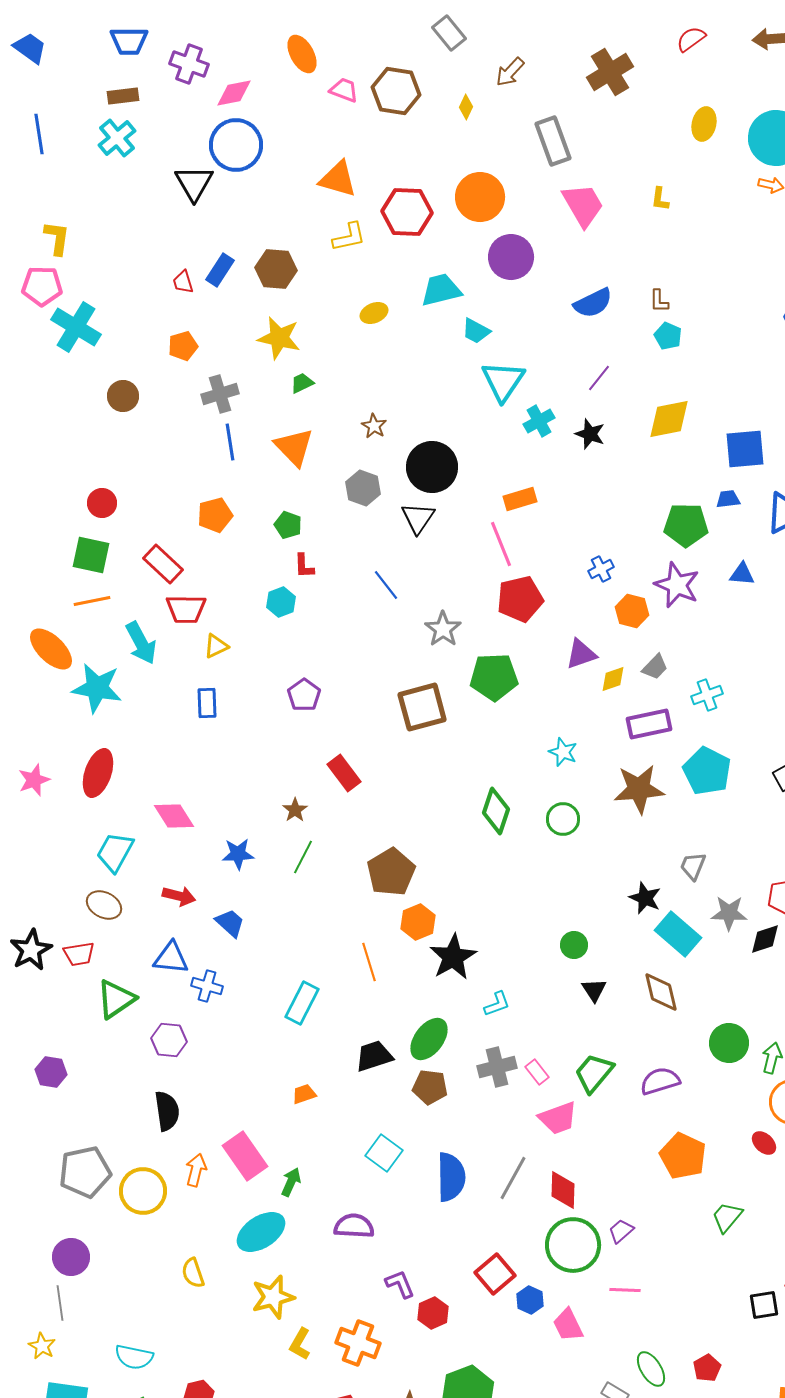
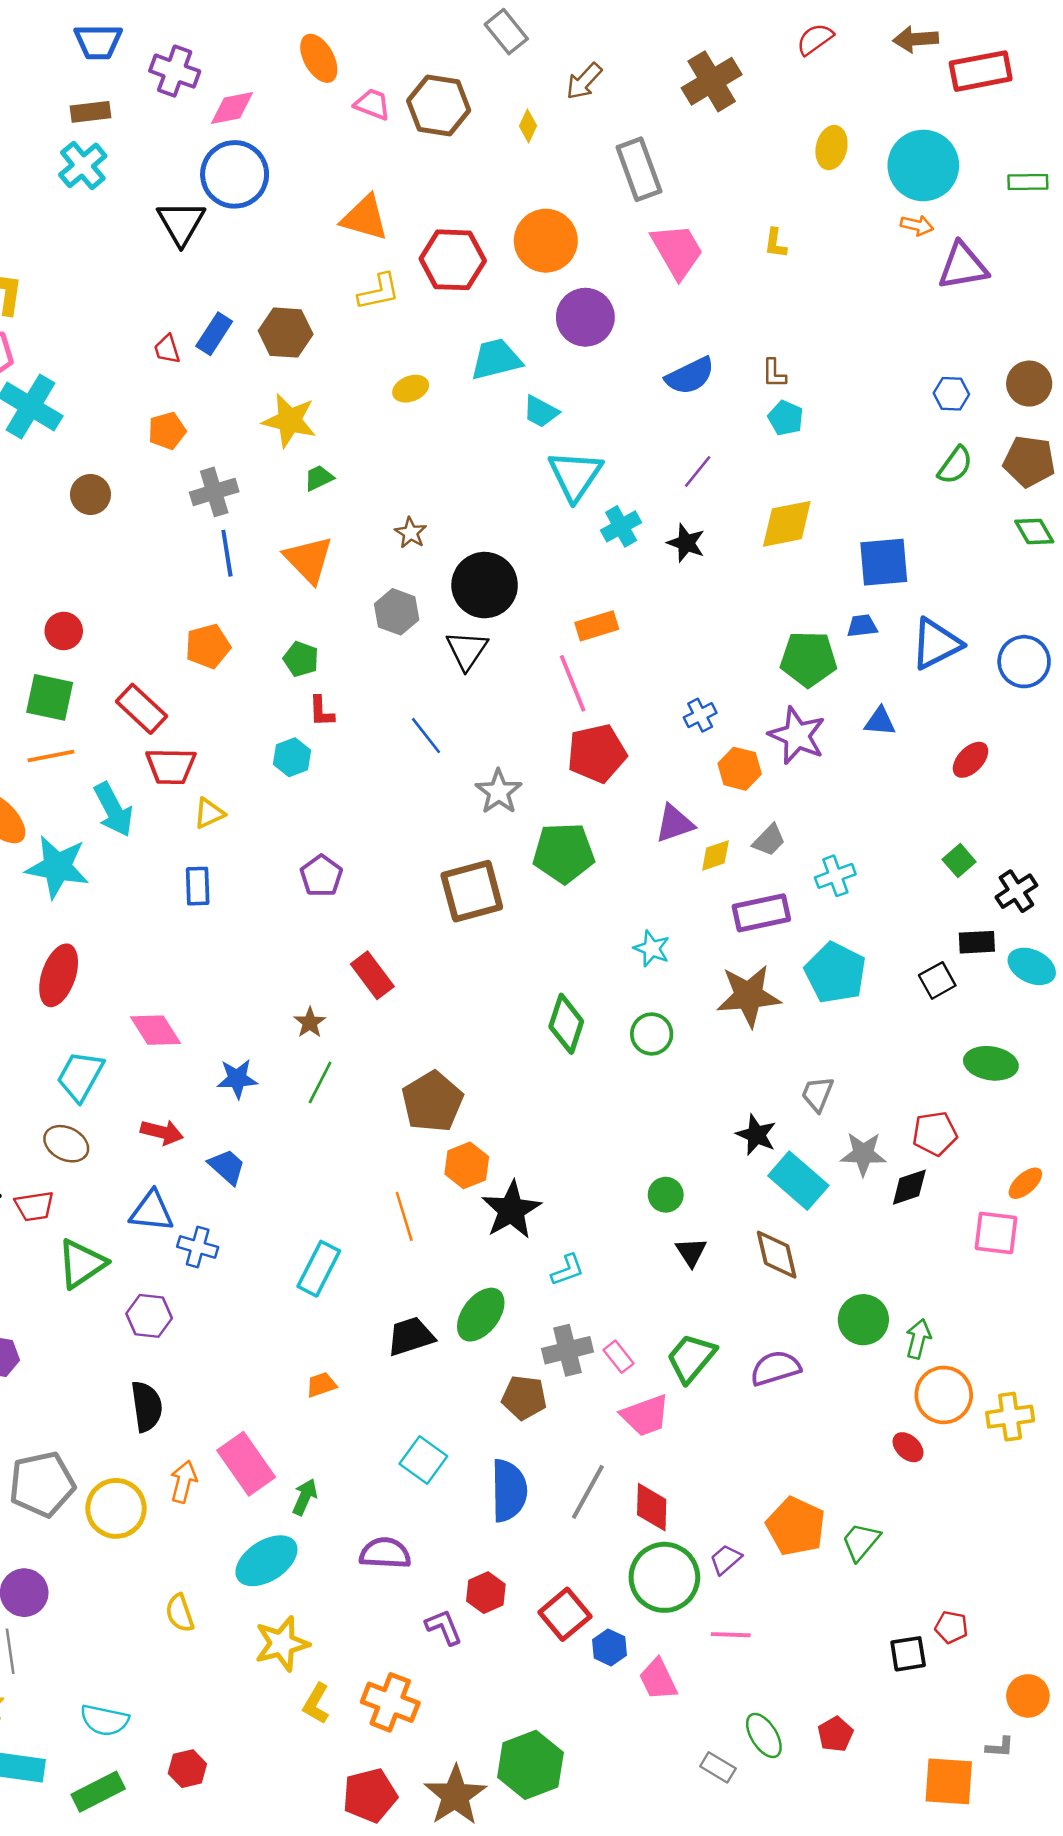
brown pentagon: (430, 1087) -> (524, 1397), moved
orange pentagon: (683, 1156) -> (796, 1526), moved
red hexagon: (433, 1313) -> (486, 1593), moved

